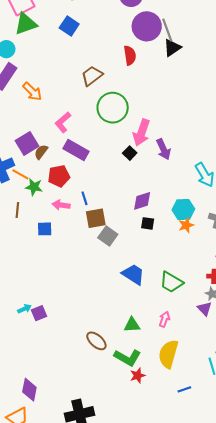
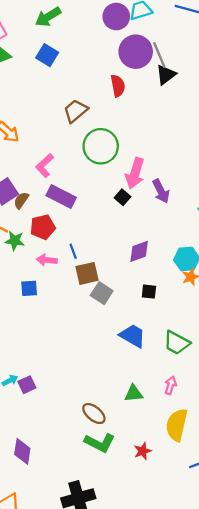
black square: (148, 223) -> (149, 292), moved
green L-shape: (128, 358) -> (100, 443), moved
purple diamond: (29, 390) -> (22, 451), moved

